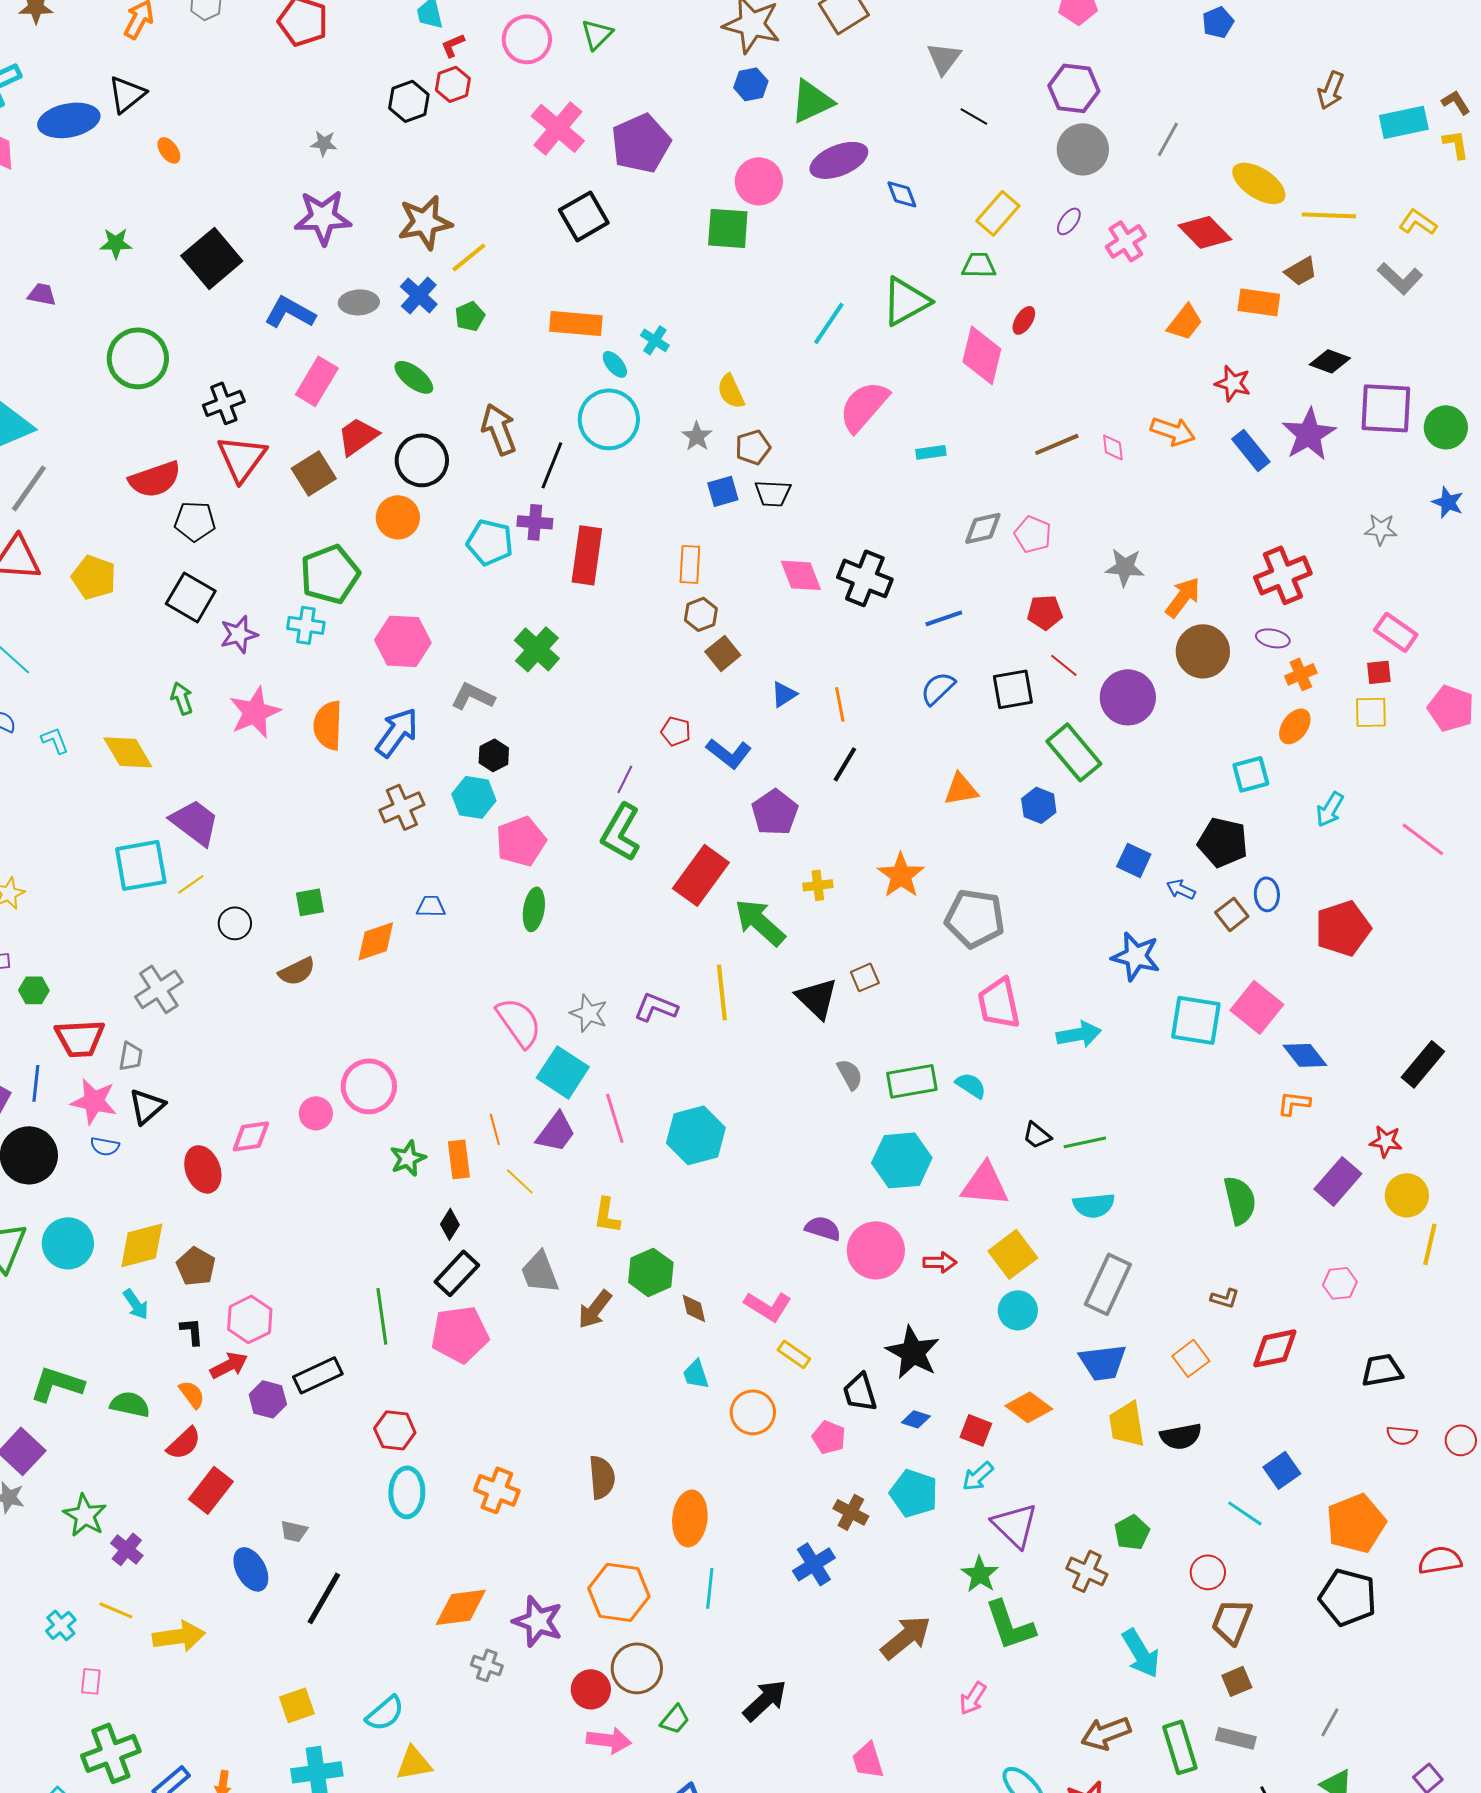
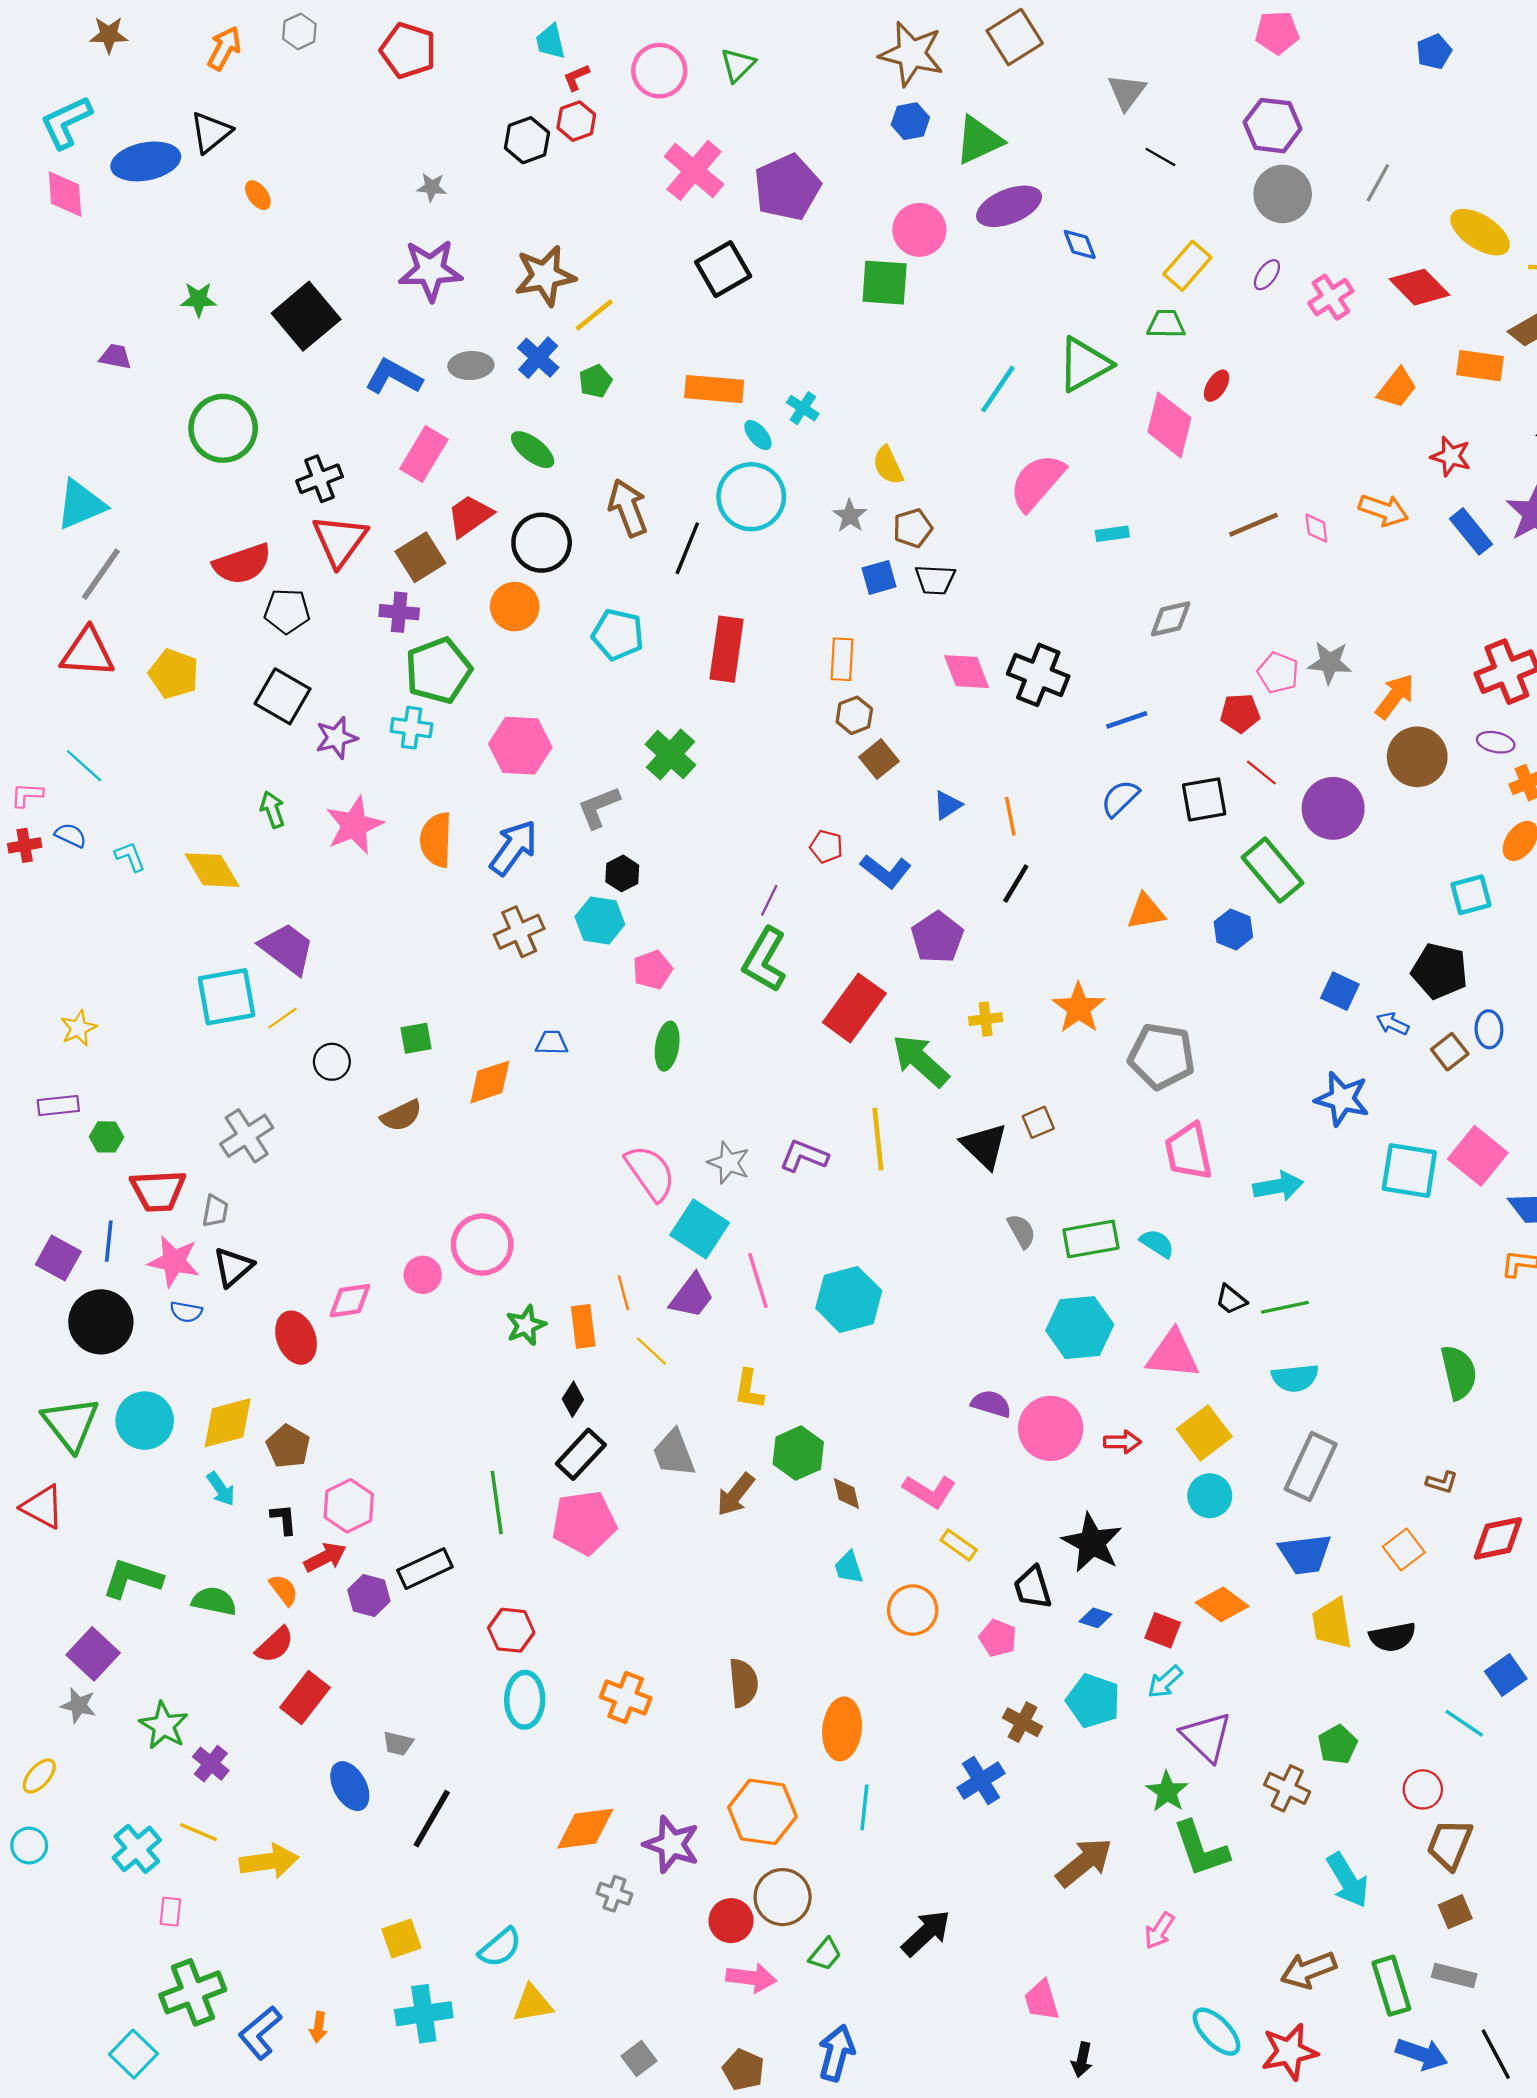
purple cross: (535, 522) -> (399, 612), moved
pink pentagon: (1033, 534) -> (1278, 673), moved
gray L-shape: (473, 696) -> (599, 807), turned -48
pink pentagon: (521, 841) -> (653, 970), size x0.7
cyan cross: (61, 1625) -> (137, 1849), size x1.4

